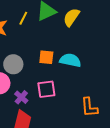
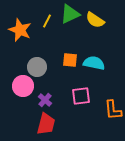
yellow semicircle: (71, 17) -> (95, 20), turned -90
pink square: (46, 89) -> (81, 96), moved

